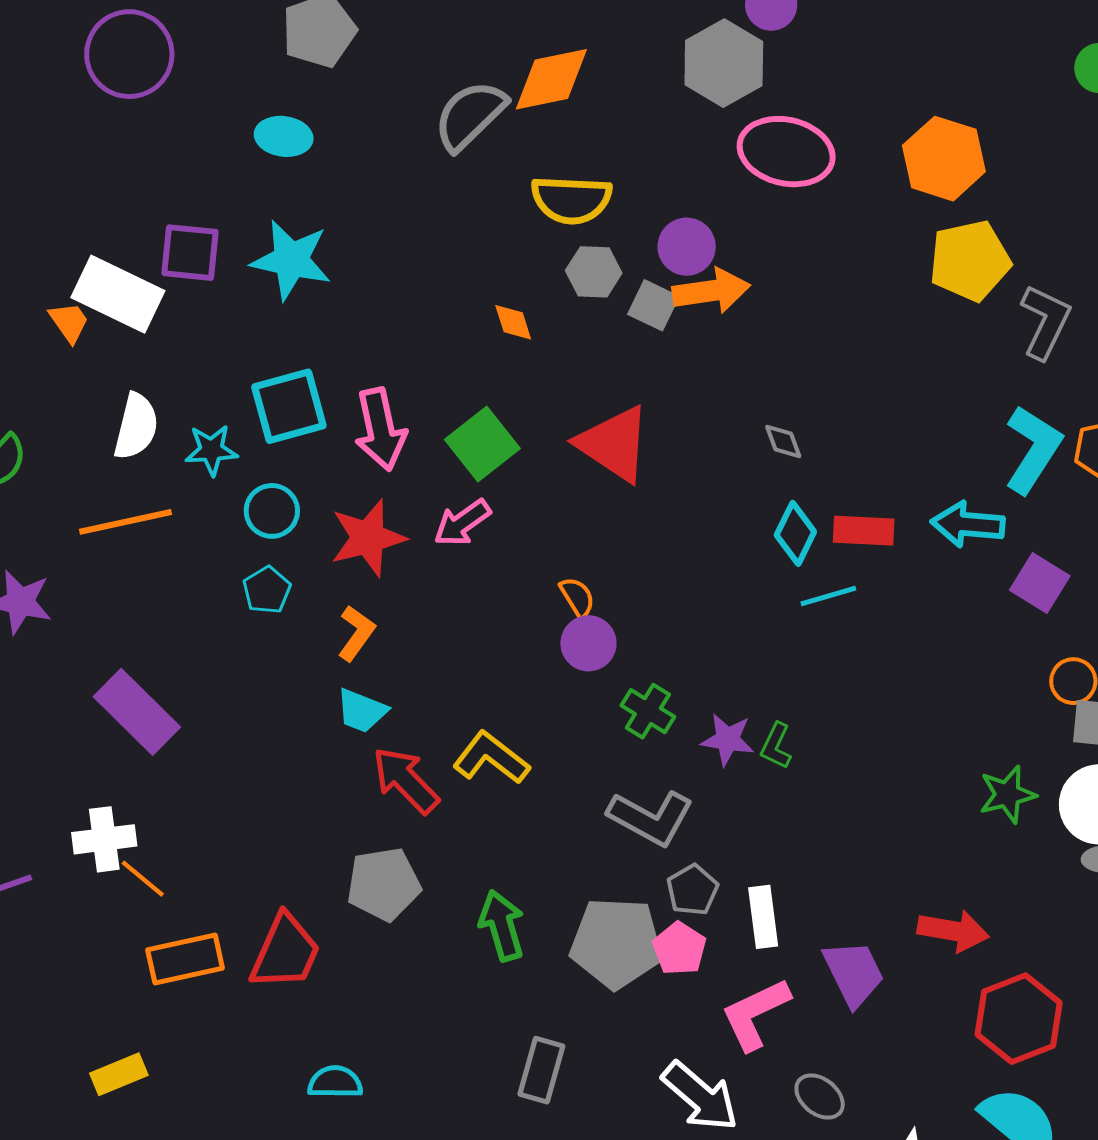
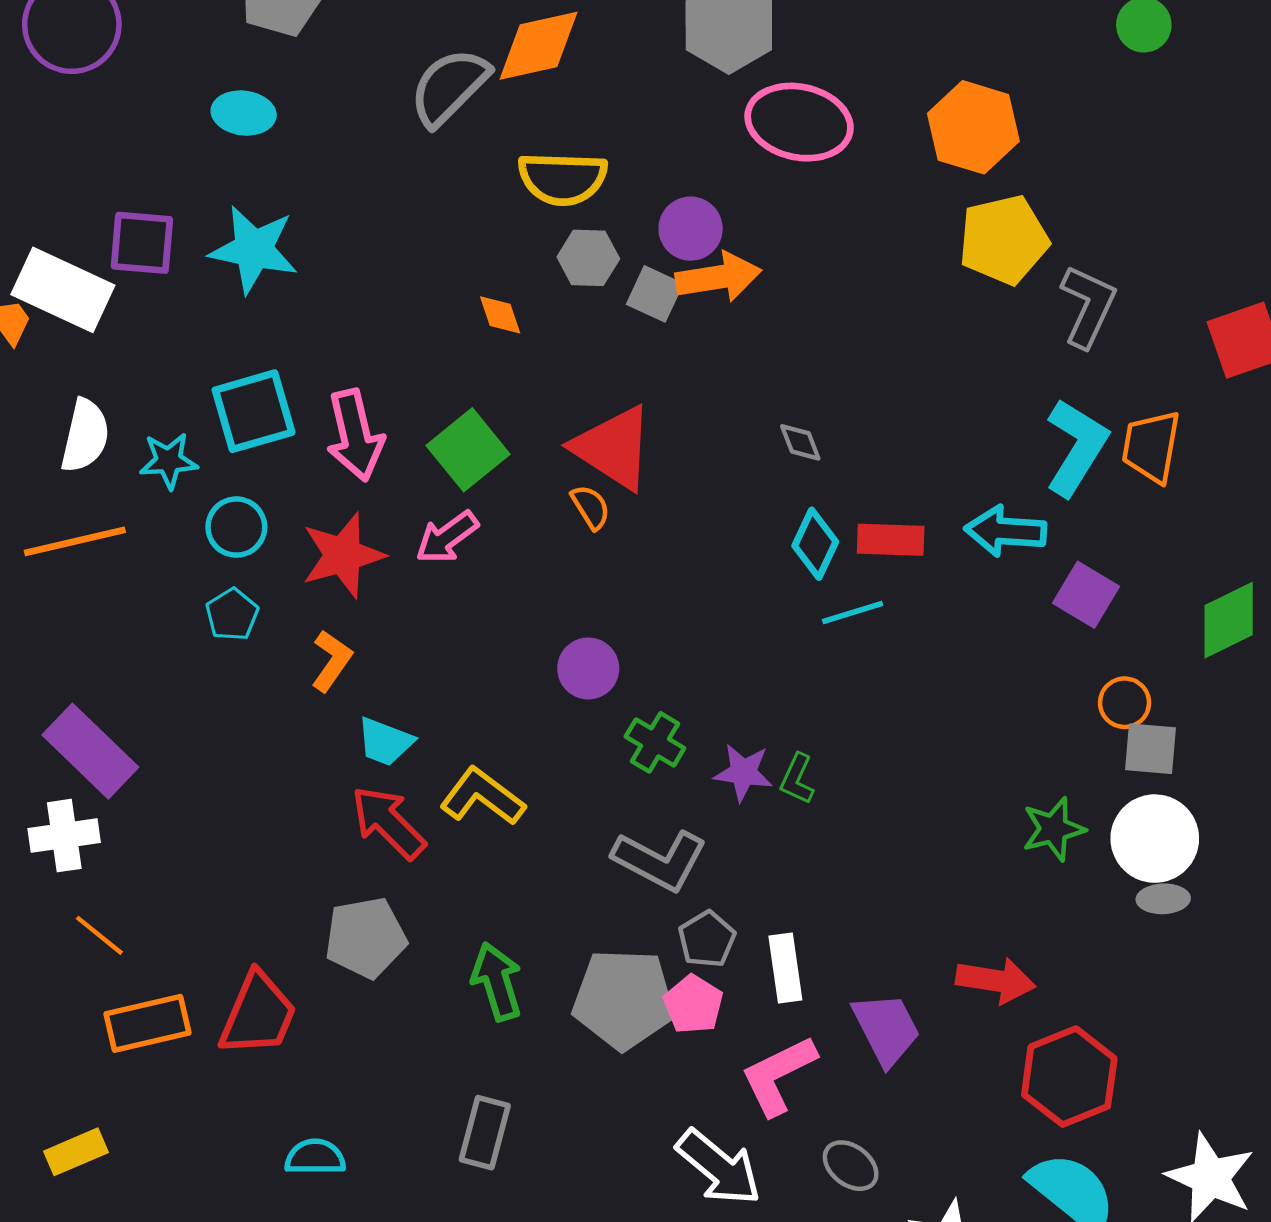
orange semicircle: (577, 597) -> (591, 507), moved
cyan trapezoid: (362, 711) -> (385, 742), moved
white cross: (104, 839) -> (64, 836), moved
gray rectangle: (541, 1070) -> (485, 1133), moved

